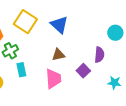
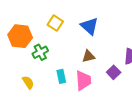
yellow square: (25, 22) -> (55, 23), size x0.7
cyan rectangle: (21, 70) -> (61, 76), moved

